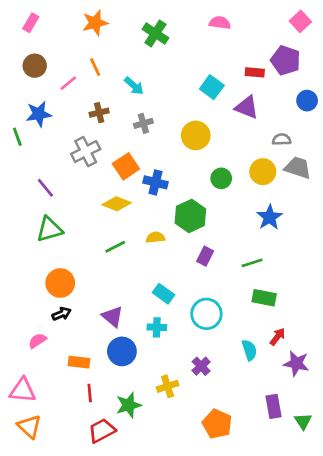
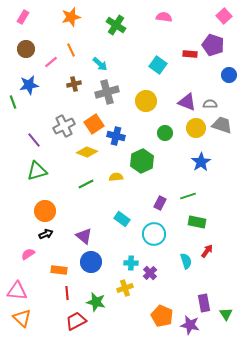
purple triangle: (247, 107) -> (187, 102), moved
gray cross: (143, 123) -> (107, 92), size x1.6
gray cross: (86, 152) -> (64, 126), moved
purple rectangle: (205, 256) -> (160, 203), moved
cyan cross: (157, 327) -> (131, 263), moved
purple star: (296, 363) -> (190, 325), moved
green star: (129, 405) -> (96, 302), turned 30

